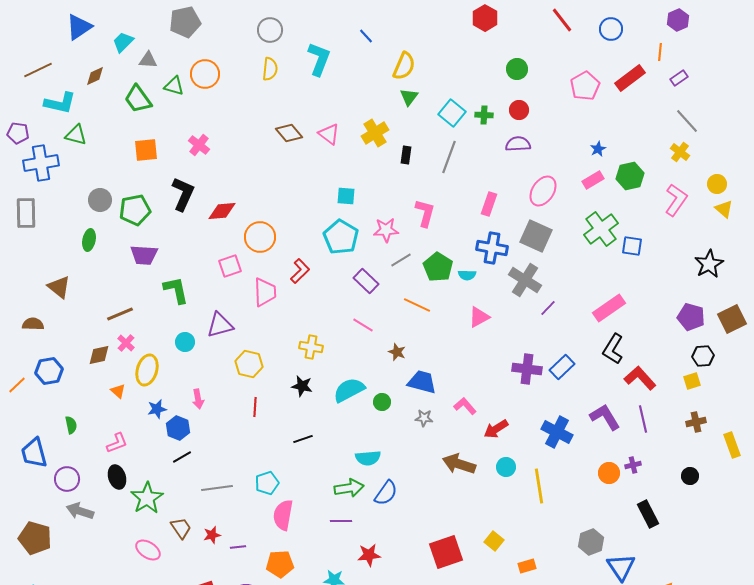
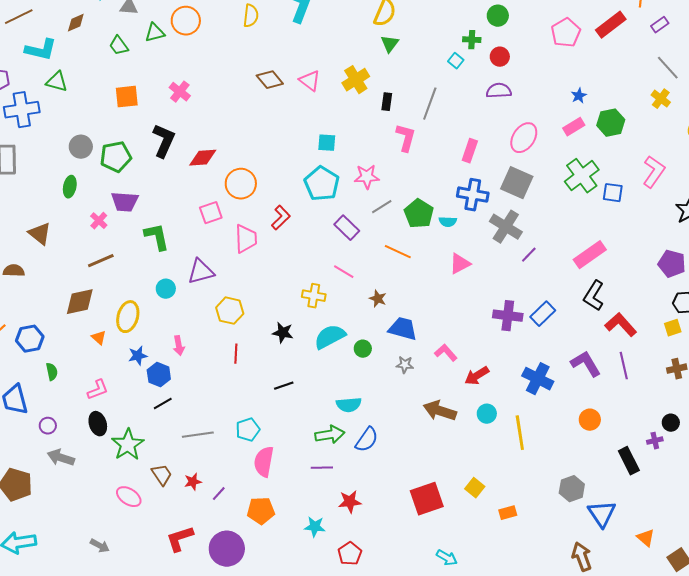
green triangle: (174, 86) -> (155, 33), turned -30
green trapezoid: (138, 99) -> (119, 46), size x0.7
cyan square: (452, 113) -> (456, 61), moved, size x0.6
green cross: (484, 115) -> (472, 40), moved
pink L-shape: (676, 200) -> (654, 172), moved
pink L-shape: (425, 213) -> (406, 138), moved
pink cross: (126, 343) -> (99, 221), moved
yellow cross: (311, 347) -> (314, 296), moved
brown diamond: (99, 355) -> (80, 302), size x1.4
blue hexagon: (49, 371) -> (30, 339), moved
purple cross: (633, 465) -> (655, 441), moved
purple circle: (67, 479) -> (48, 426), size x0.7
purple line: (238, 547) -> (219, 494), turned -42

